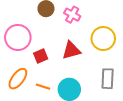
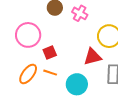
red triangle: (71, 50) -> (93, 57), moved
orange line: (43, 87) -> (50, 73), moved

